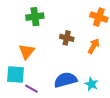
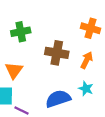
brown cross: (67, 38) -> (57, 53), size x1.5
cyan star: (91, 84) -> (86, 89), moved

